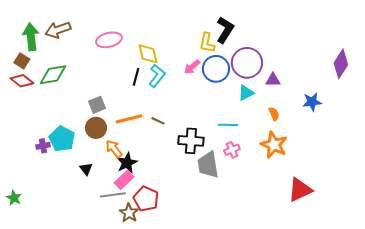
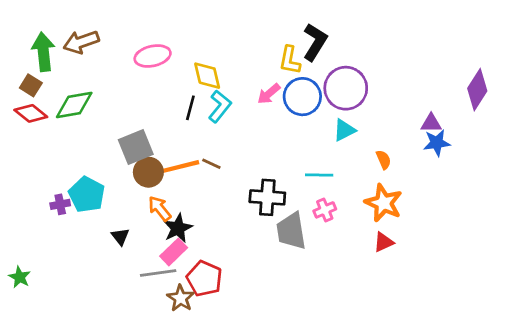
purple triangle: (273, 80) -> (431, 123), moved
gray square: (97, 105) -> (136, 147), size x1.4
brown line: (158, 121) -> (211, 164), moved
brown circle: (96, 128) -> (148, 172), moved
red triangle: (300, 190) -> (384, 242), moved, size x0.6

